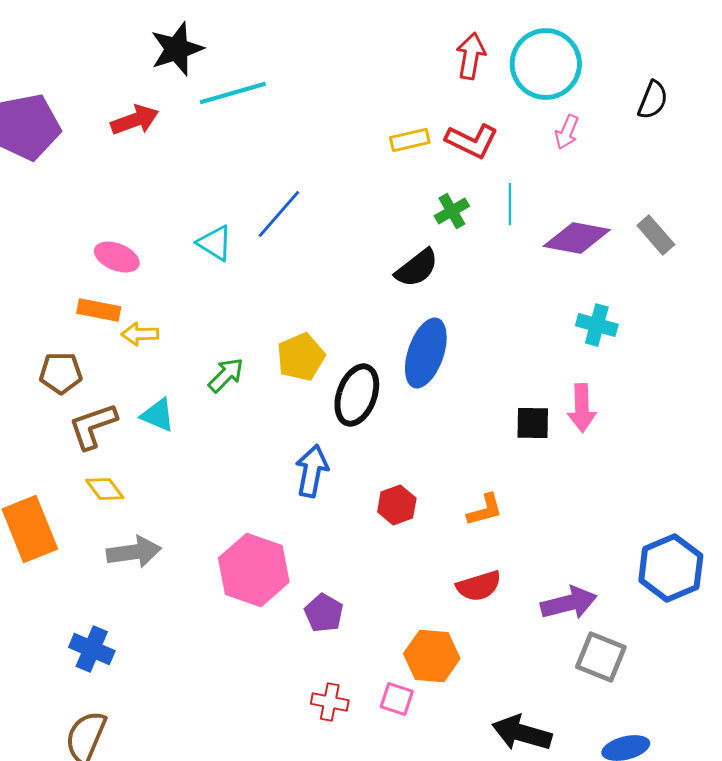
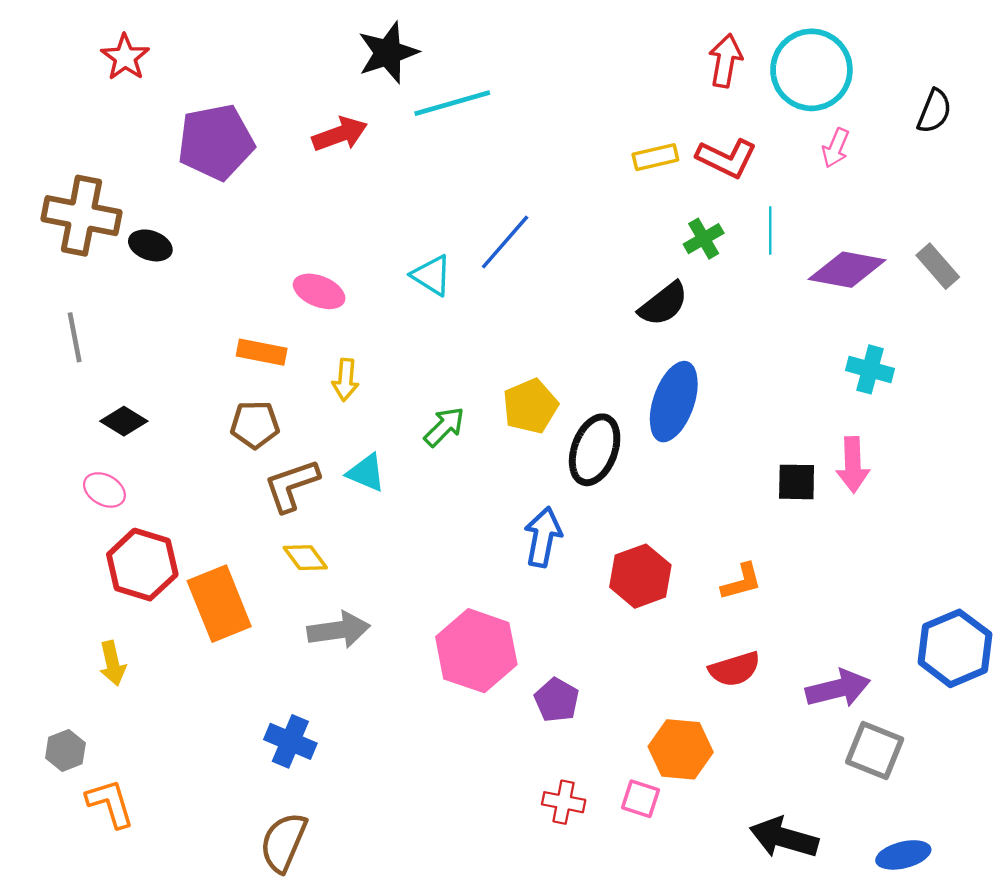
orange rectangle: (99, 310) -> (262, 352), moved
yellow arrow: (140, 334) -> (345, 380), turned -84
red hexagon: (397, 505) -> (640, 576), size x1.4

